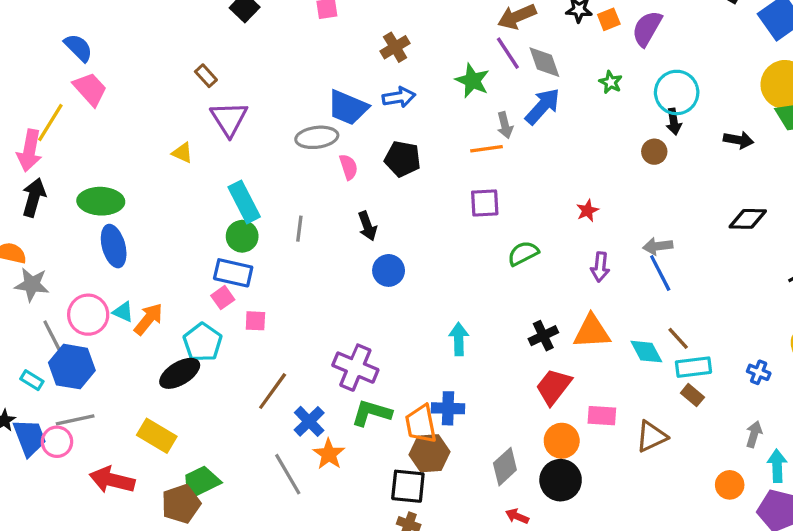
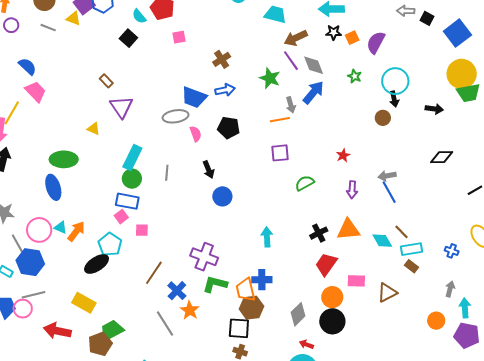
green ellipse: (101, 201) -> (64, 159), moved
cyan rectangle: (244, 202) -> (132, 157), turned 55

